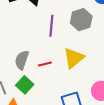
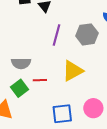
gray semicircle: (22, 60) -> (21, 63), turned -120
red line: (45, 64) -> (40, 80), moved

